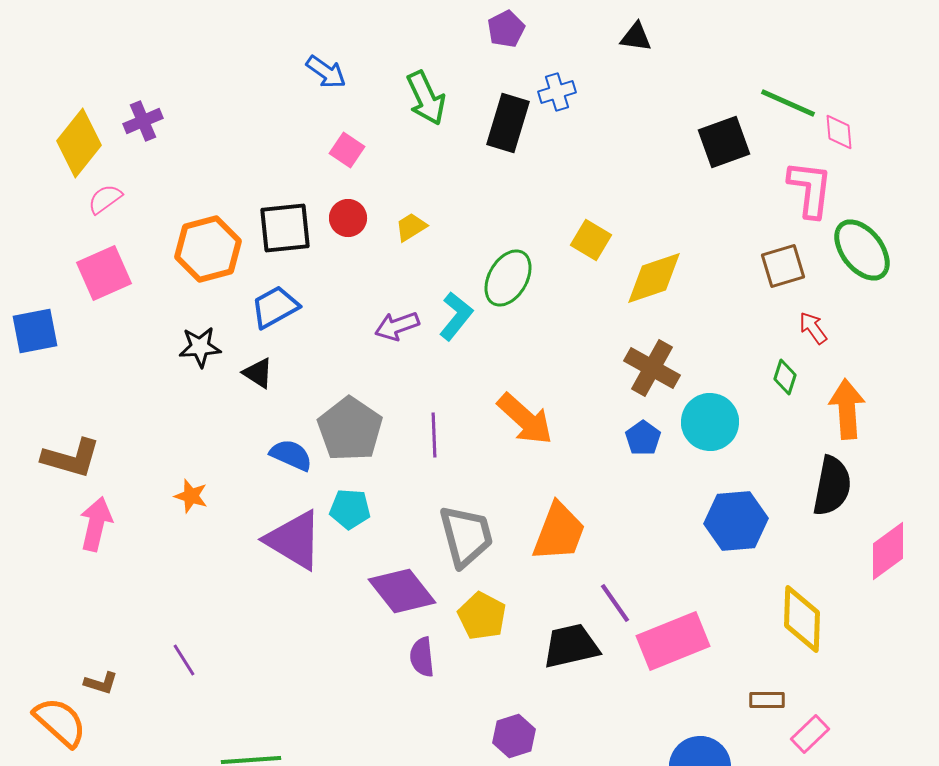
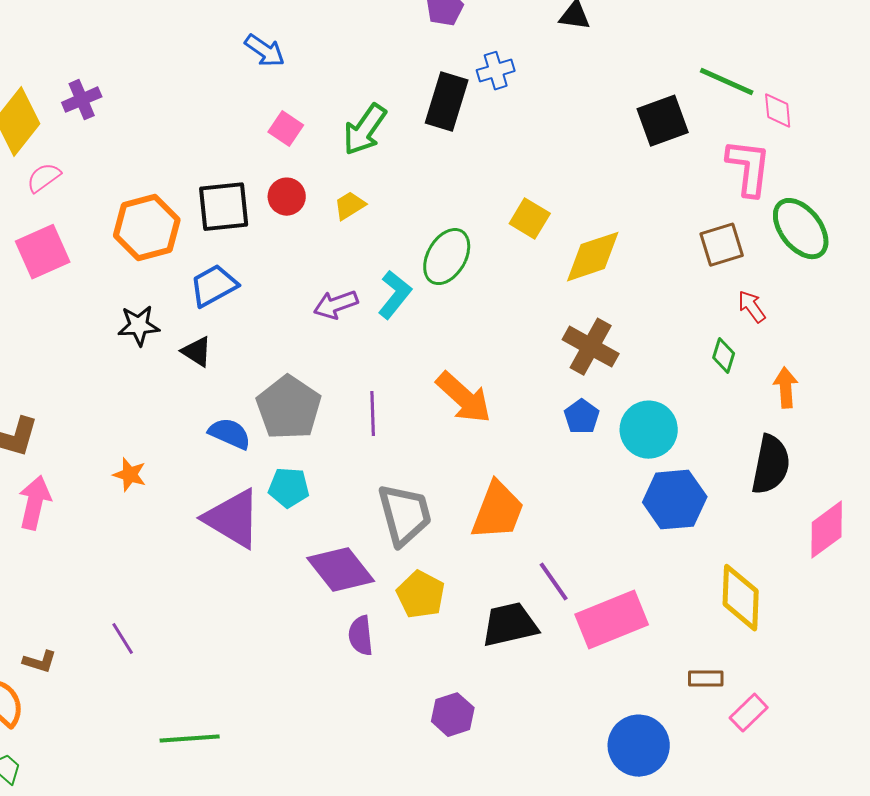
green arrow: (426, 98) -> (365, 130), moved, turned 60
orange arrow: (847, 409) -> (786, 388), size x0.7
cyan circle: (710, 422) -> (649, 430), moved

